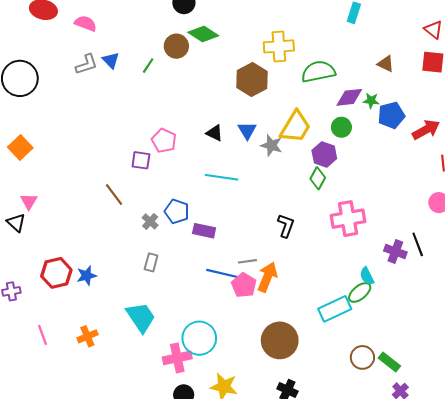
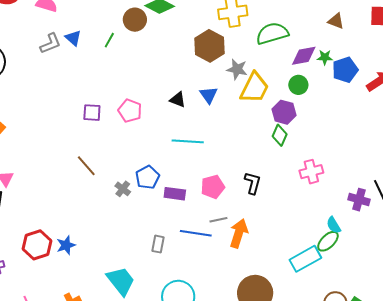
gray star: (271, 145) -> (237, 69), moved
purple square: (141, 160) -> (92, 113), moved
blue pentagon: (177, 211) -> (147, 177), turned 30
pink cross: (348, 219) -> (311, 172), size x0.7
gray rectangle: (151, 262) -> (158, 244), moved
pink pentagon: (244, 285) -> (213, 187), moved, turned 30

